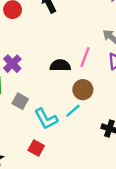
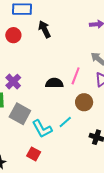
brown circle: (83, 90) -> (84, 102), moved
gray square: (20, 101) -> (20, 114), size x1.5

